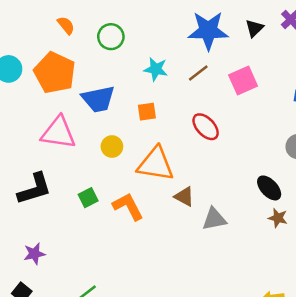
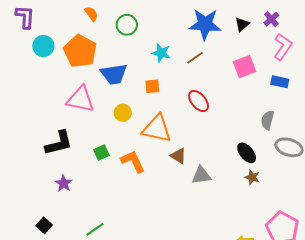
pink square: (243, 81) -> (245, 67), moved
purple star: (34, 254) -> (64, 183), moved, turned -30

